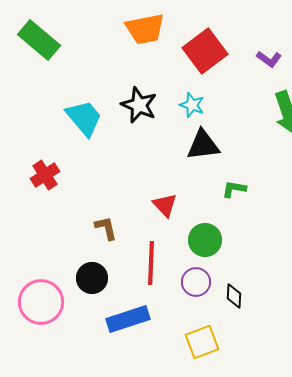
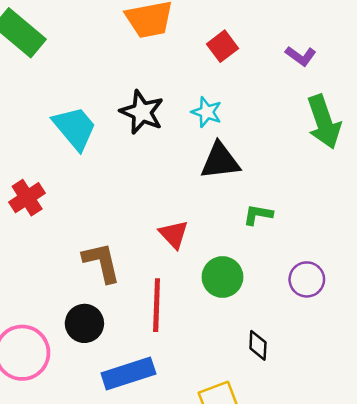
red square: (205, 51) -> (222, 46), size x0.6
brown L-shape: (106, 228) -> (102, 262), size x1.4
purple circle: (196, 282) -> (307, 279), moved

